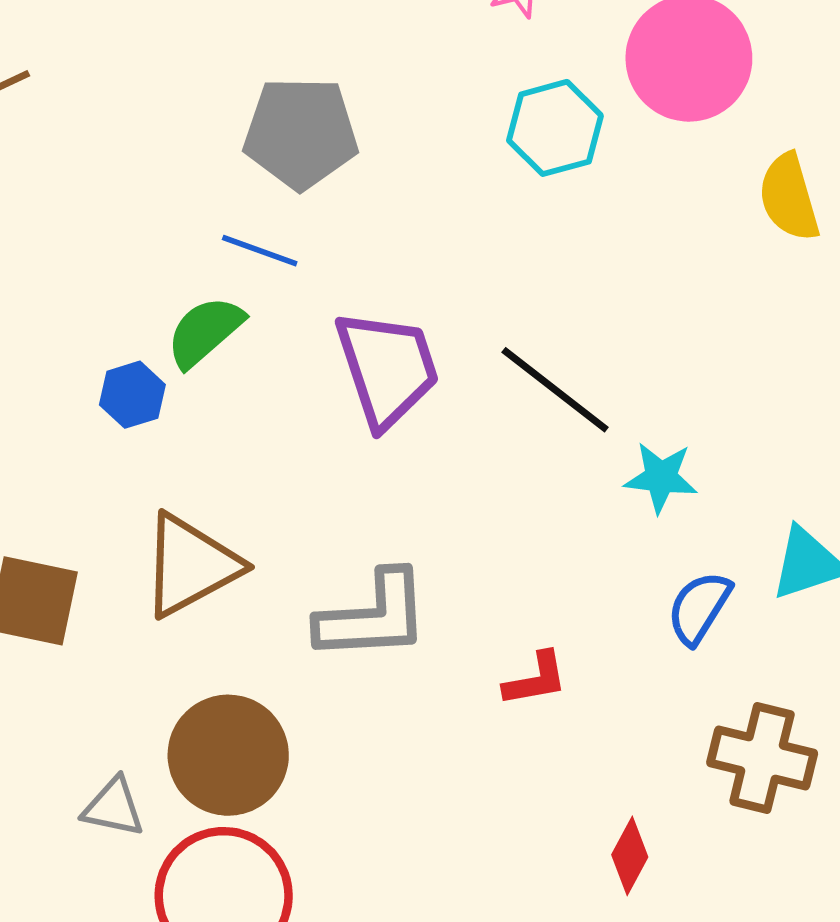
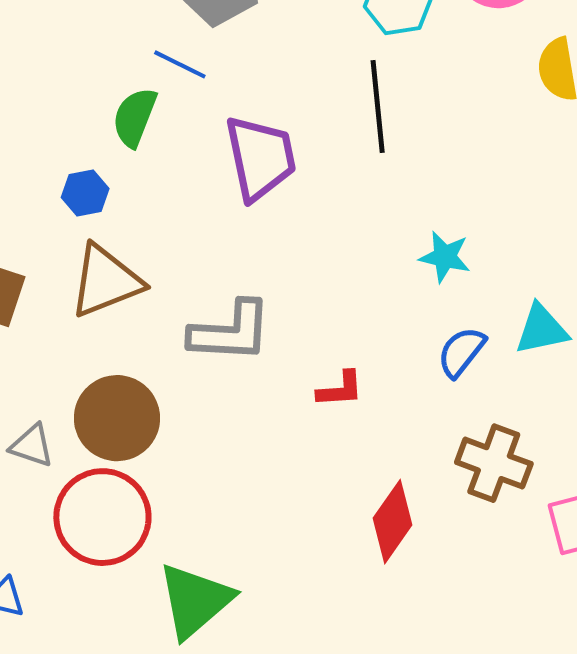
green semicircle: (205, 332) -> (135, 117), turned -34
black line: (555, 390) -> (378, 106), moved, turned 40
blue hexagon: (132, 395) -> (85, 193), moved
red diamond: (630, 856) -> (392, 522), size x1.5

